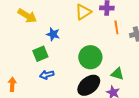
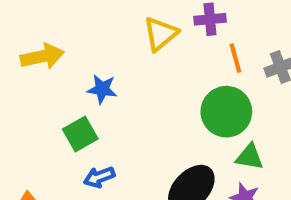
yellow arrow: (27, 16) -> (42, 56), turned -36
green circle: (90, 57) -> (226, 112), moved

